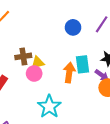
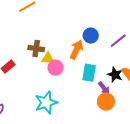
orange arrow: (69, 73) -> (76, 50), moved
pink circle: (34, 74) -> (56, 68), moved

